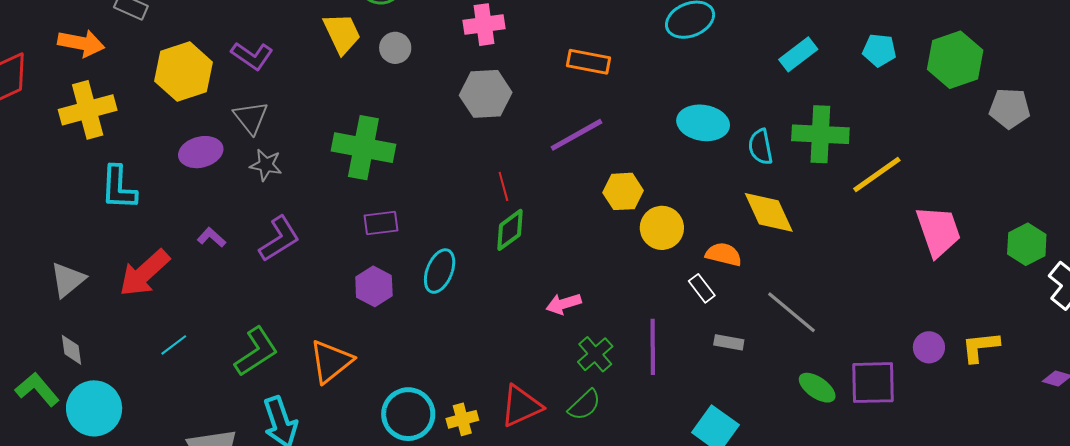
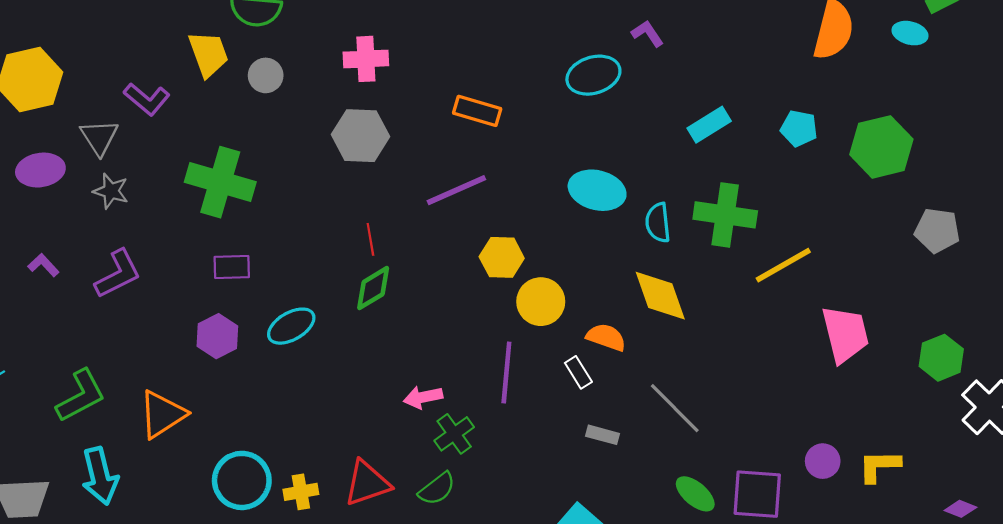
purple L-shape: (252, 56) -> (147, 99), moved
gray pentagon: (1010, 108) -> (937, 230), moved
cyan ellipse: (440, 271) -> (291, 326), turned 33
pink arrow: (564, 304) -> (423, 397), moved
purple line: (653, 347) -> (506, 372), moved

